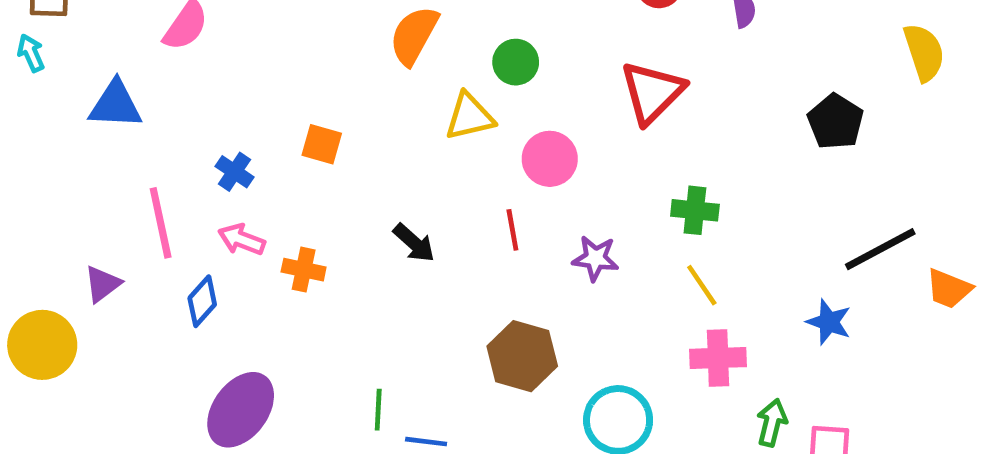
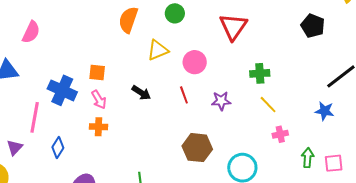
green circle: (516, 62) -> (175, 13), moved
blue cross: (234, 172) -> (62, 90), size x1.8
pink line: (161, 223) -> (35, 117), turned 32
pink arrow: (242, 240) -> (99, 100), moved, turned -132
black arrow: (414, 243) -> (141, 93), moved
pink cross: (718, 358) -> (280, 134), size x0.7

